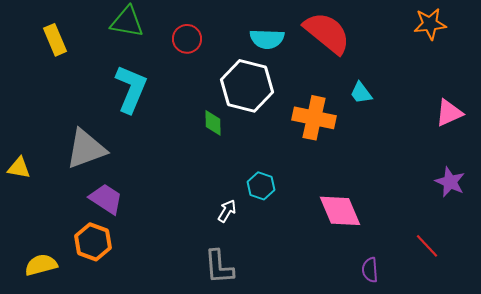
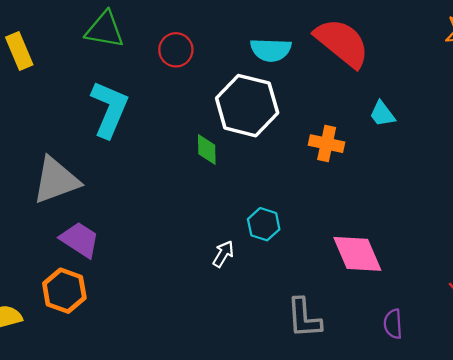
orange cross: (314, 118) -> (327, 144), size x0.7
gray L-shape: (219, 267) -> (304, 318), moved

